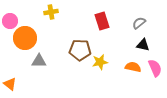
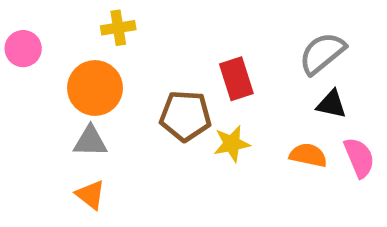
red rectangle: (102, 21) -> (236, 79), moved
gray semicircle: (139, 23) -> (322, 53), size x1.5
orange circle: (25, 38) -> (95, 88), moved
orange triangle: (10, 84) -> (90, 195), moved

